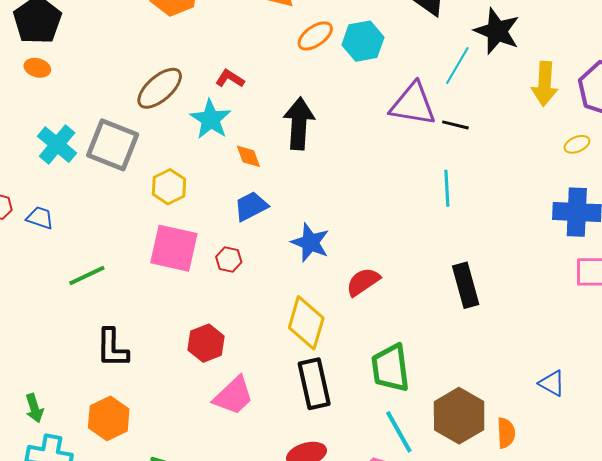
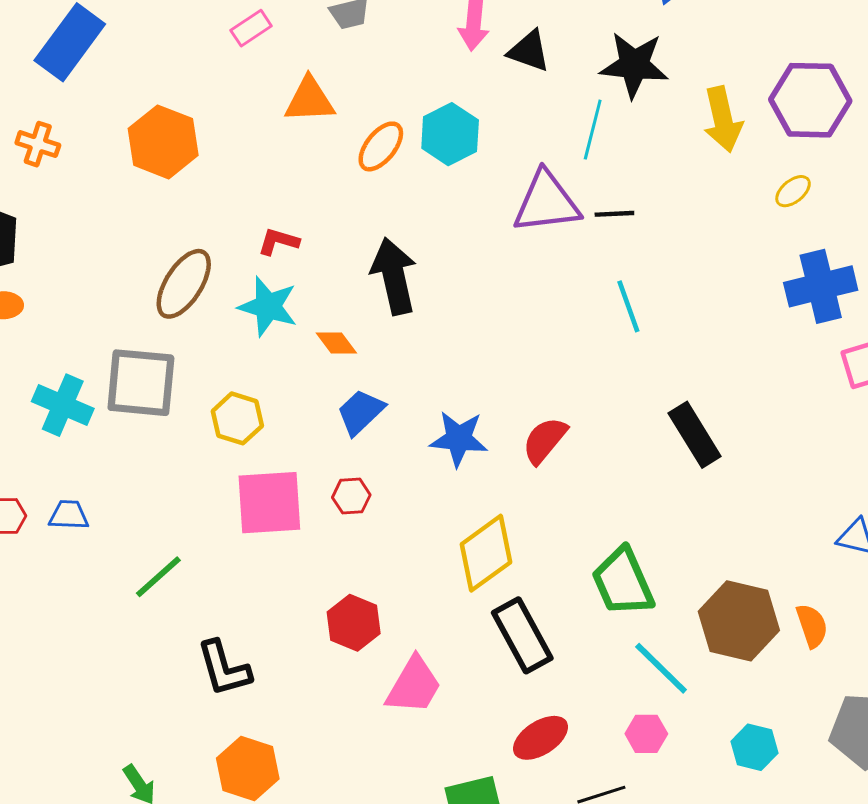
red semicircle: (363, 282) -> (545, 440), moved
yellow diamond: (306, 323) -> (486, 553), turned 54

